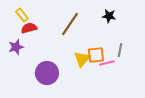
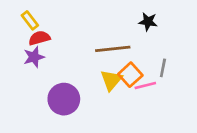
brown line: (70, 24) -> (113, 49), moved, turned 50
purple star: (16, 47) -> (34, 57), moved
orange square: (96, 55) -> (130, 75), turned -36

